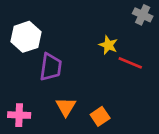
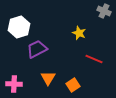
red line: (130, 63) -> (94, 59), moved
purple trapezoid: (51, 67) -> (37, 49), turned -125

